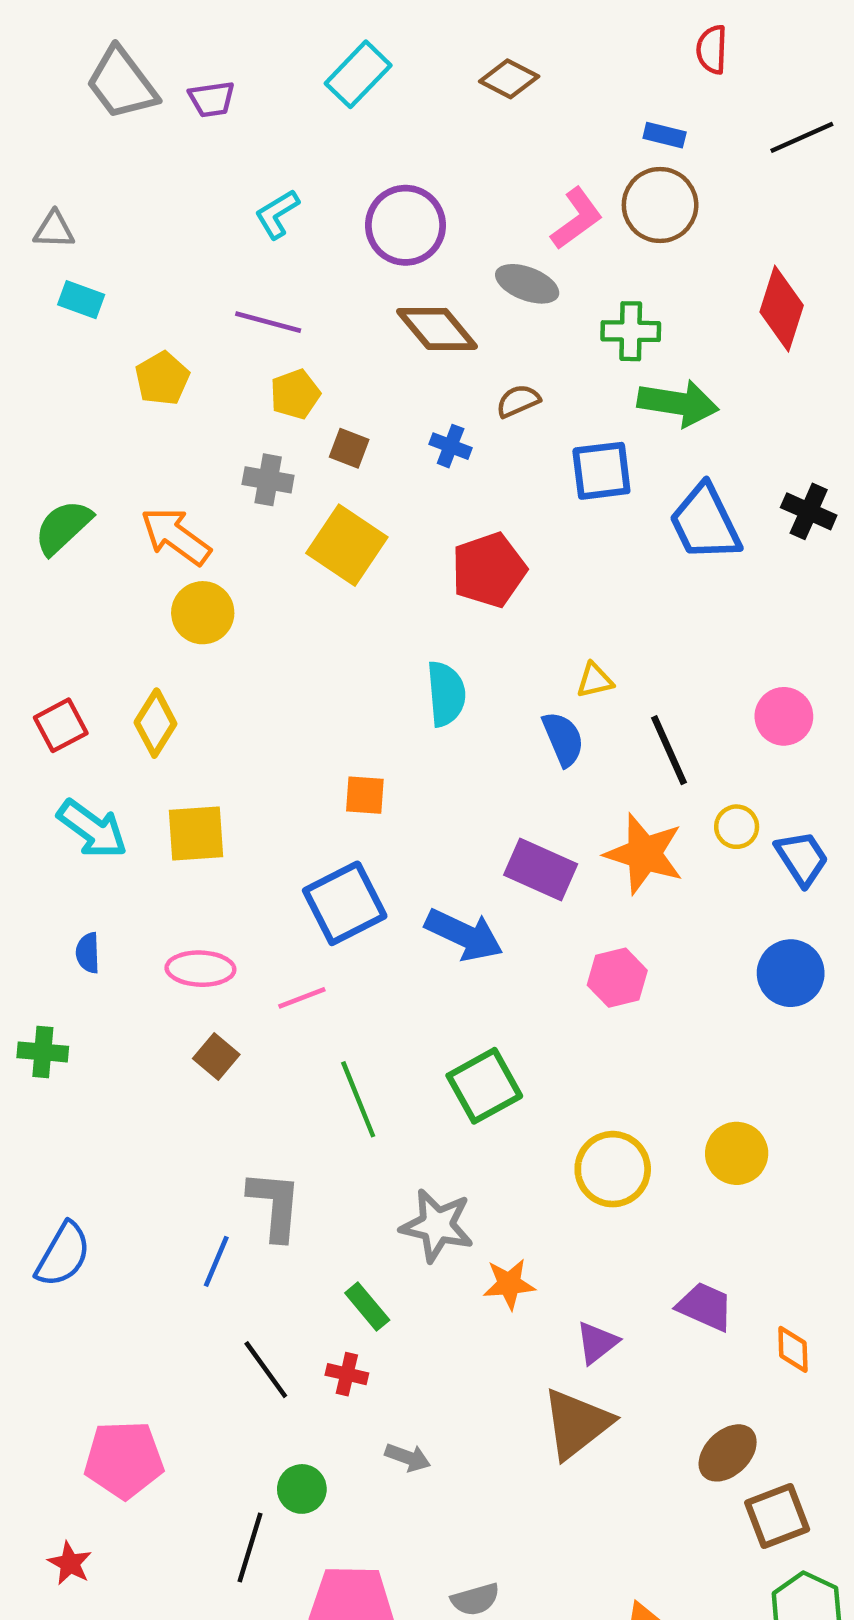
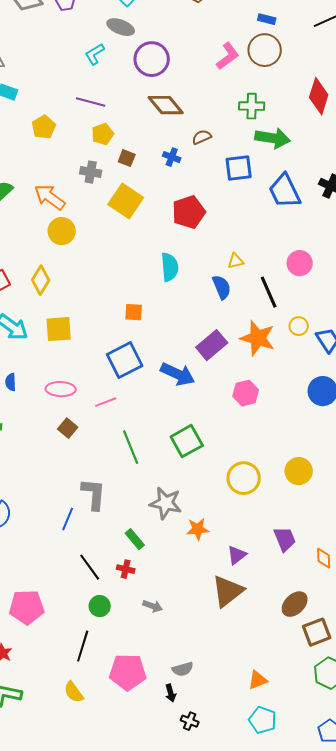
gray ellipse: (527, 284) -> (121, 27), moved
pink circle: (784, 716) -> (300, 263), moved
purple rectangle: (541, 870) -> (212, 345), turned -64
purple trapezoid: (705, 1307) -> (285, 539), turned 44
green circle: (302, 1489) -> (100, 606), moved

